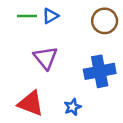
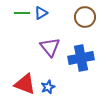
purple triangle: (46, 58) -> (50, 47), moved
blue star: (73, 107) -> (48, 87), moved

